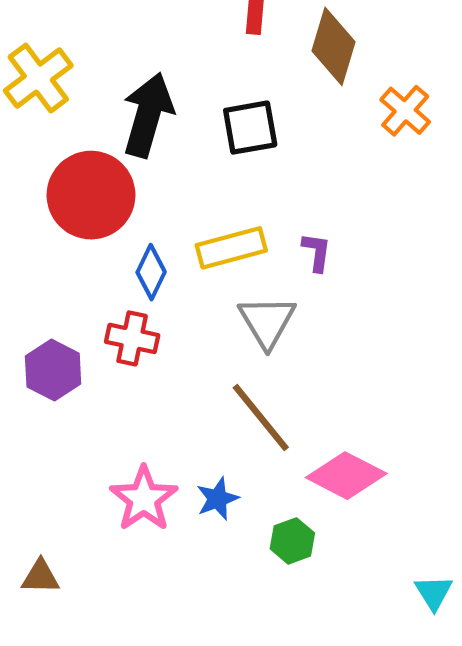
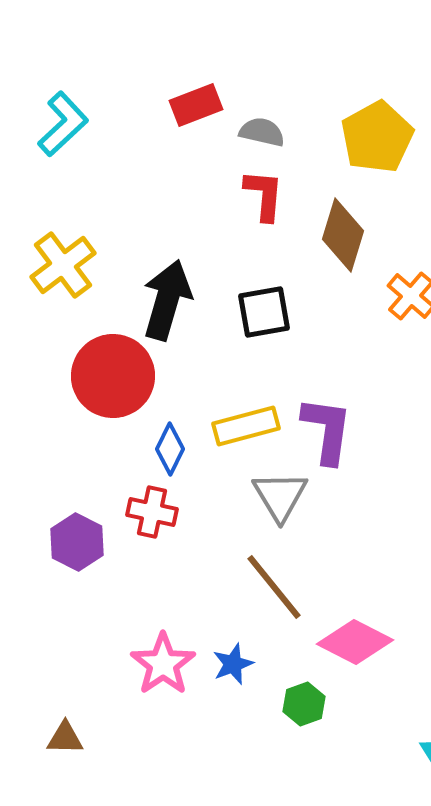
purple L-shape: (317, 252) -> (327, 430), size x1.8

